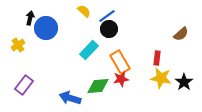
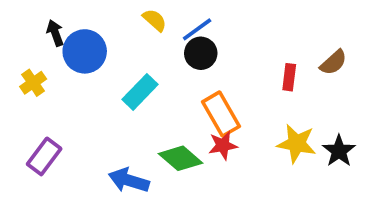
black arrow: (30, 18) -> (55, 33), turned -32
cyan rectangle: (89, 50) -> (140, 92), moved
red rectangle: (157, 58) -> (289, 77), moved
green diamond: (98, 86) -> (180, 158), turned 45

